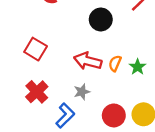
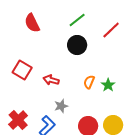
red arrow: (88, 61) -> (51, 80), moved, size x0.7
red cross: (37, 92) -> (18, 120), moved

